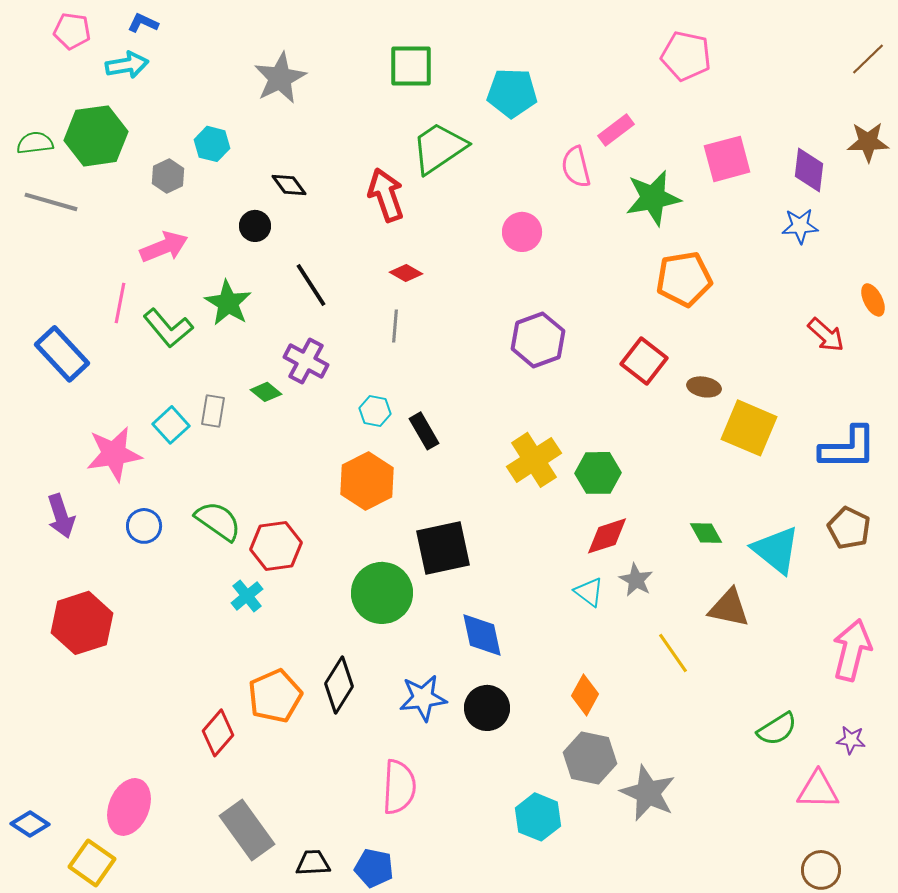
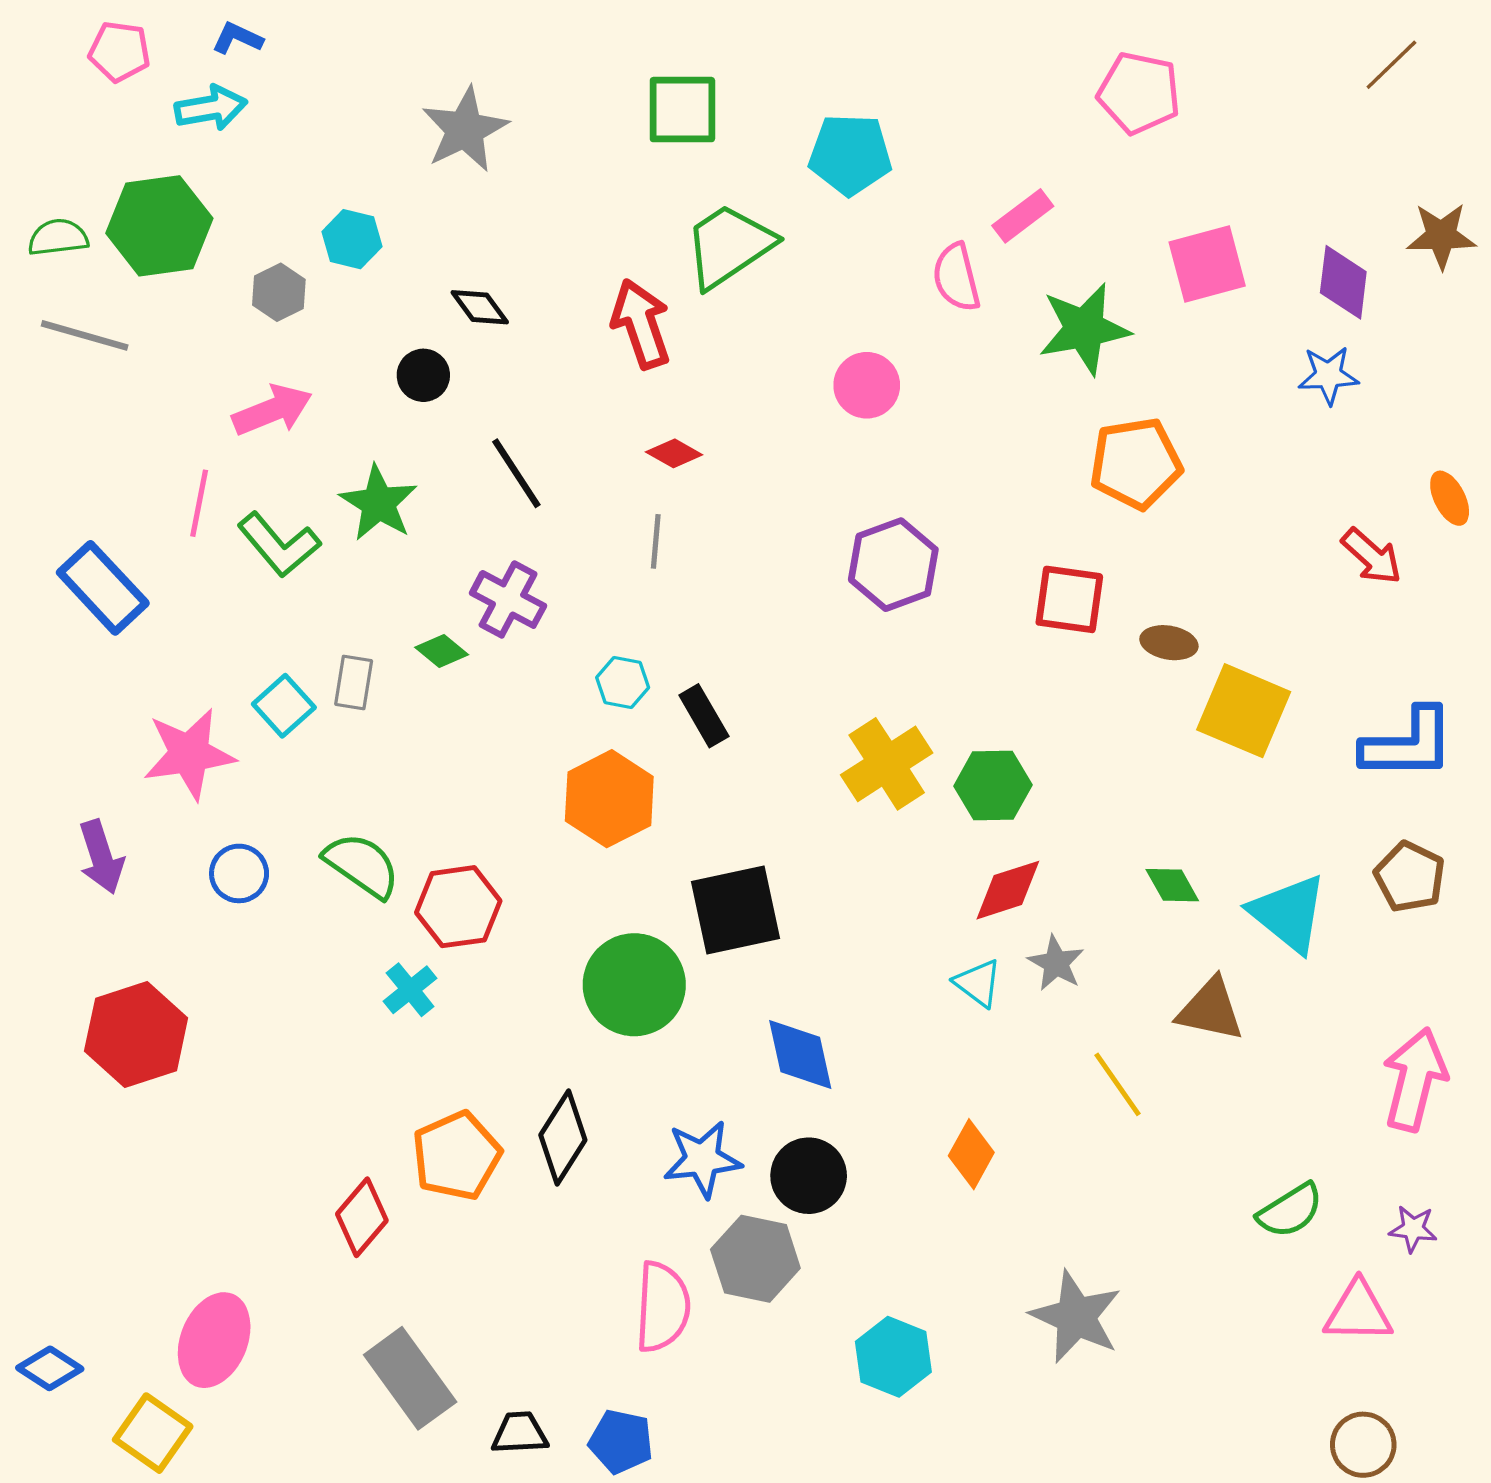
brown line: (868, 59) -> (1391, 65), moved
red square: (644, 361) -> (1069, 599), turned -30
gray hexagon: (590, 758) -> (755, 1259), moved

